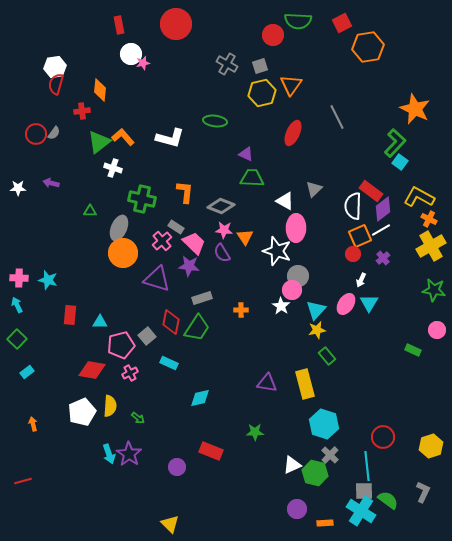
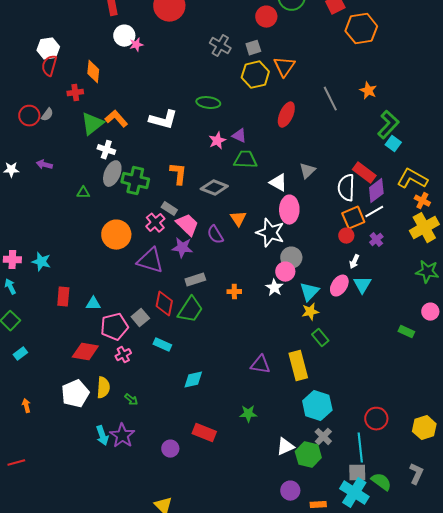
orange star: (415, 109) -> (368, 91), moved, size x0.6
gray ellipse: (119, 228) -> (112, 174), moved
pink star: (224, 230) -> (217, 141), moved, turned -30

